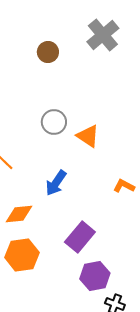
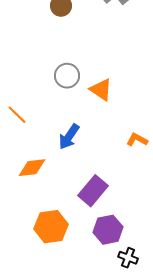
orange hexagon: (22, 255) -> (51, 227), moved

